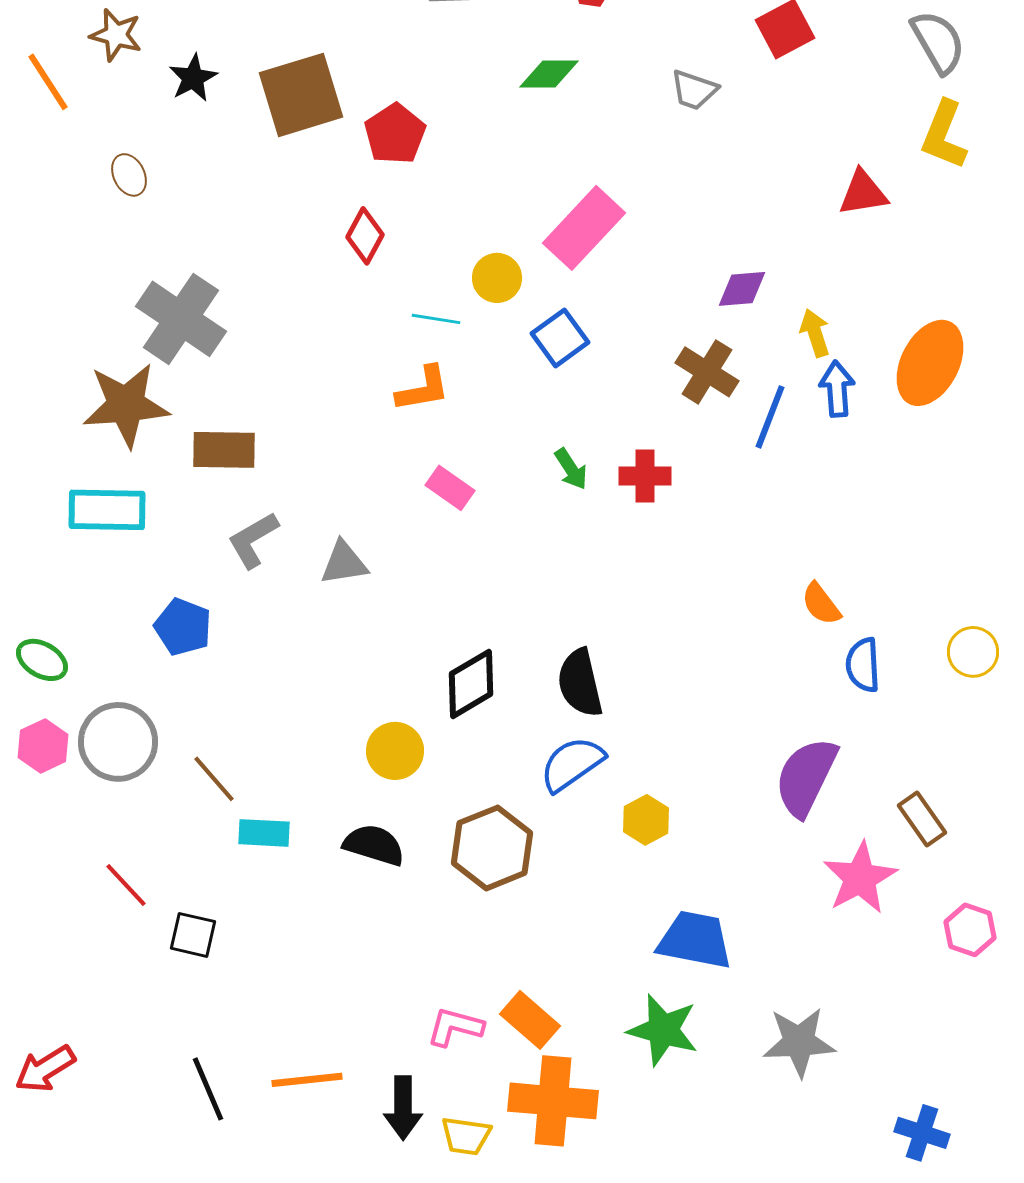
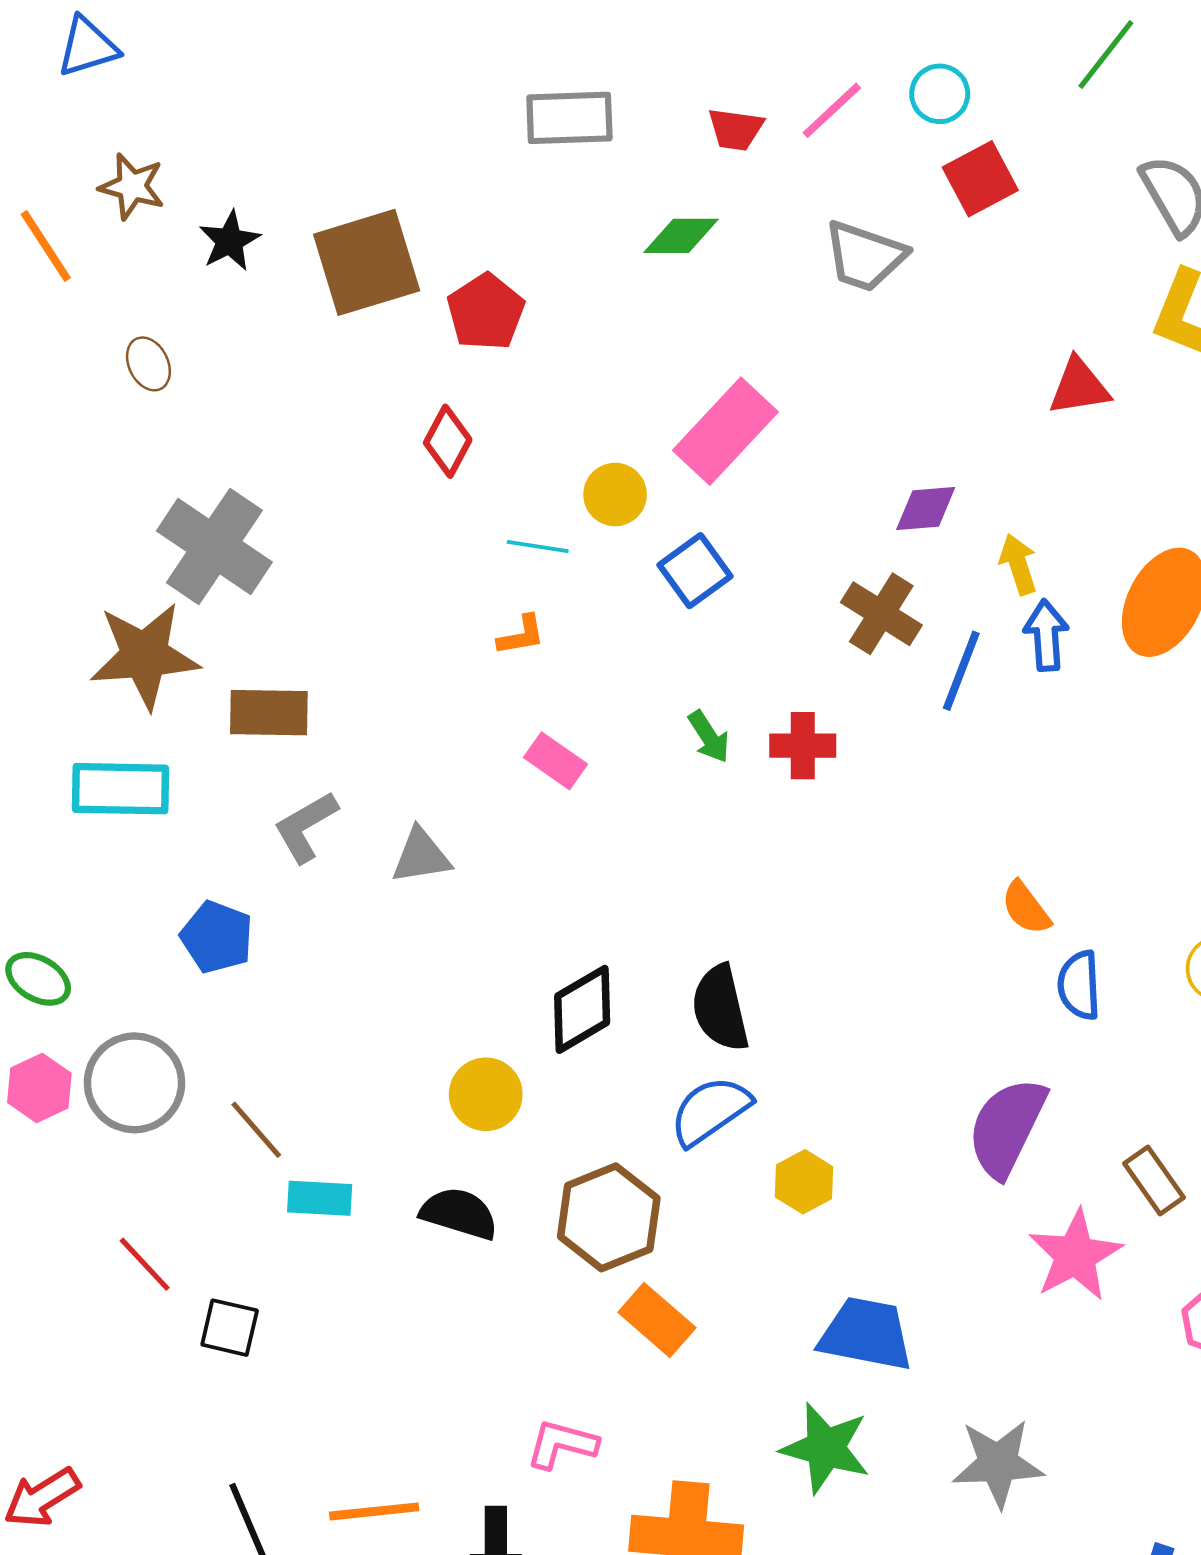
gray trapezoid: (694, 90) -> (865, 256), size x1.4
orange L-shape: (423, 389) -> (521, 635), size x0.7
orange rectangle: (530, 1020) -> (657, 1320), moved

